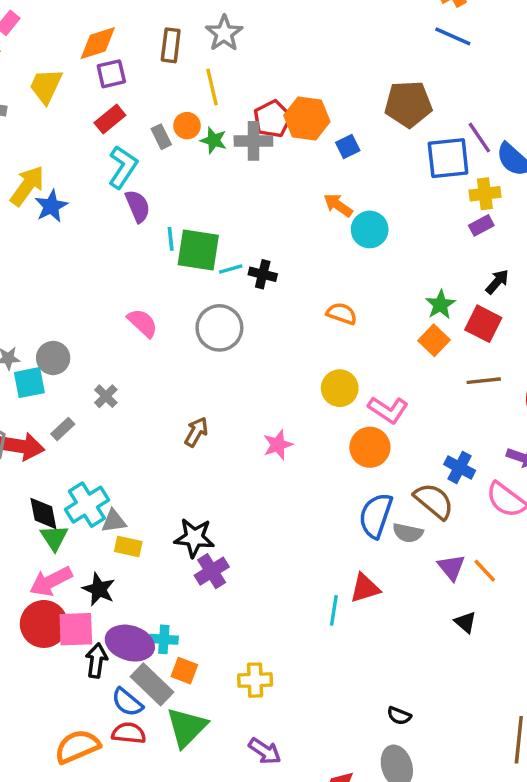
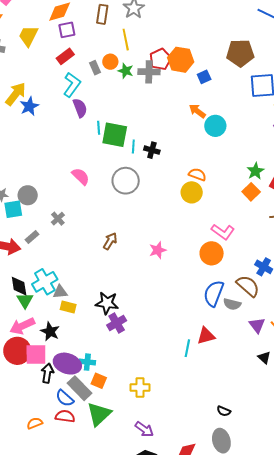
cyan line: (231, 269) -> (133, 146), turned -72
yellow circle: (340, 388) -> (192, 192), moved
orange semicircle: (77, 747) -> (35, 423), size x0.6

